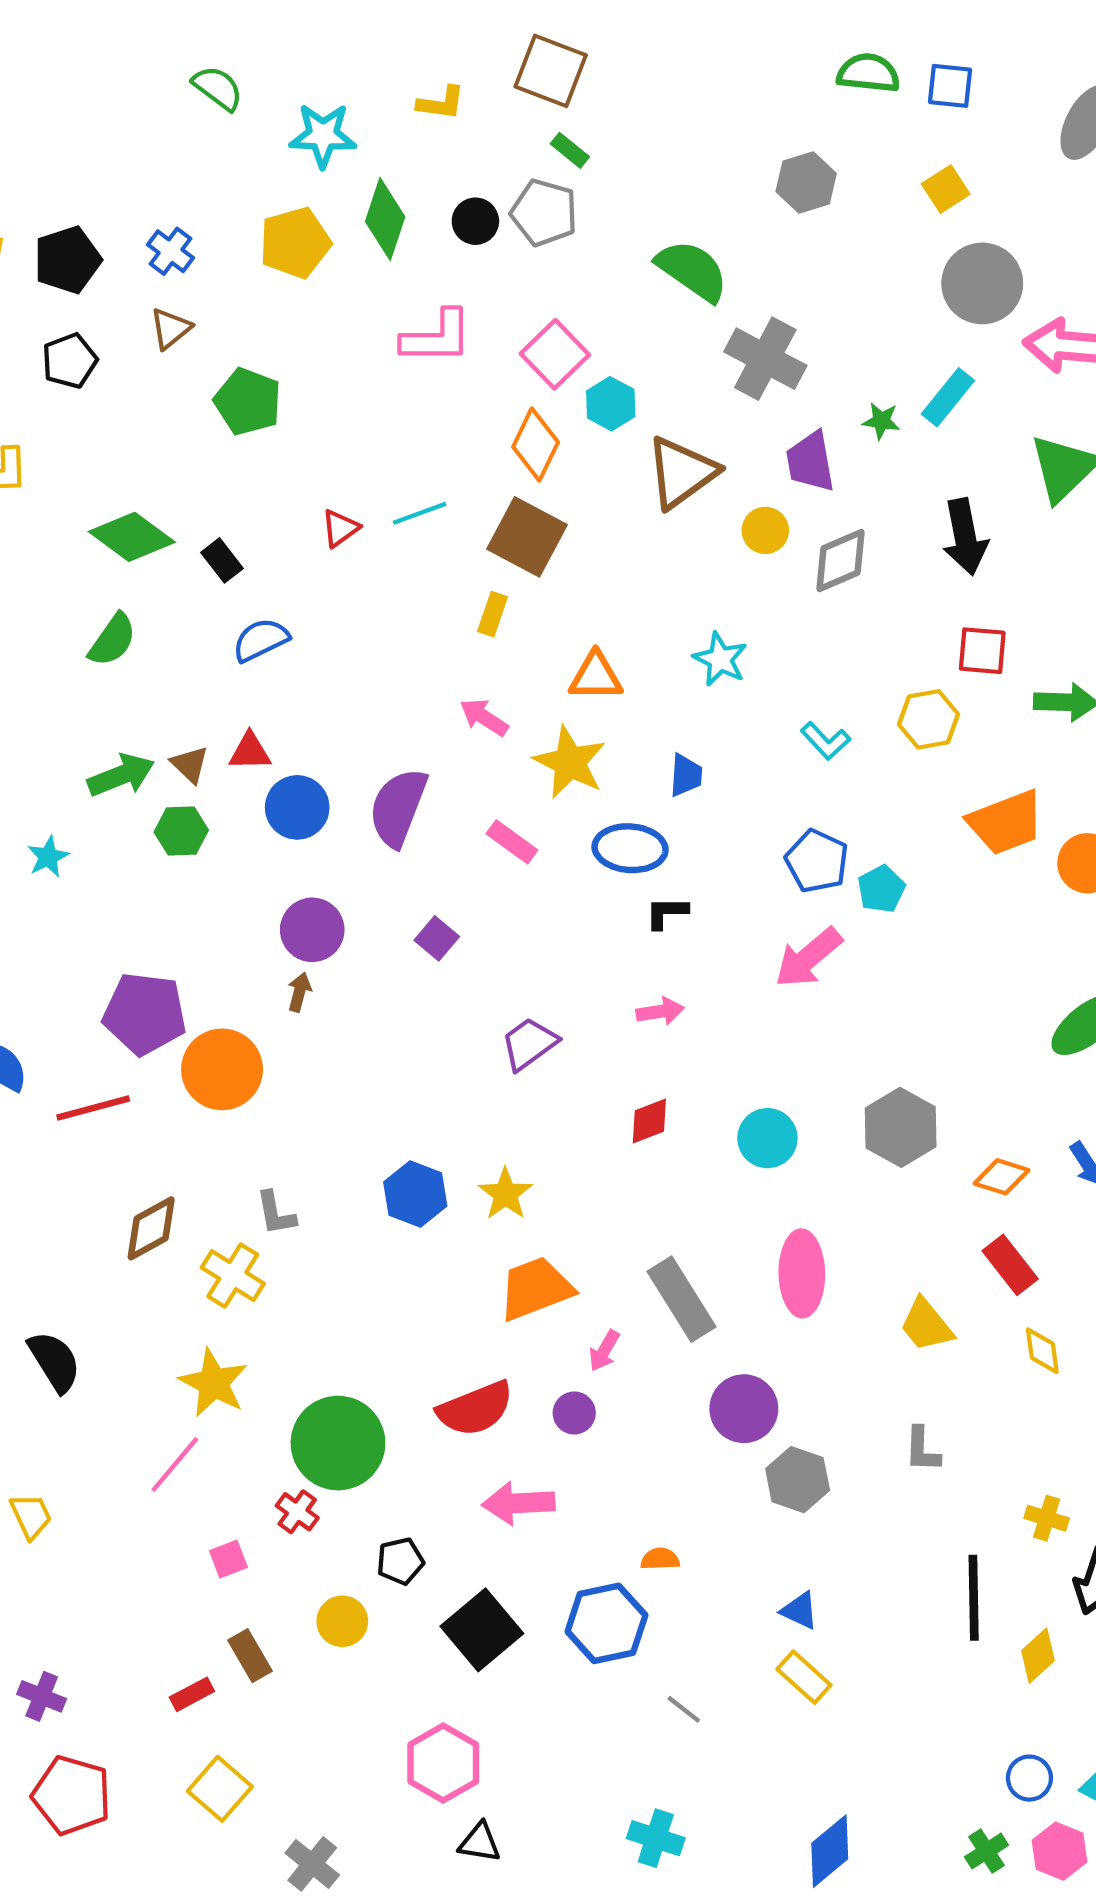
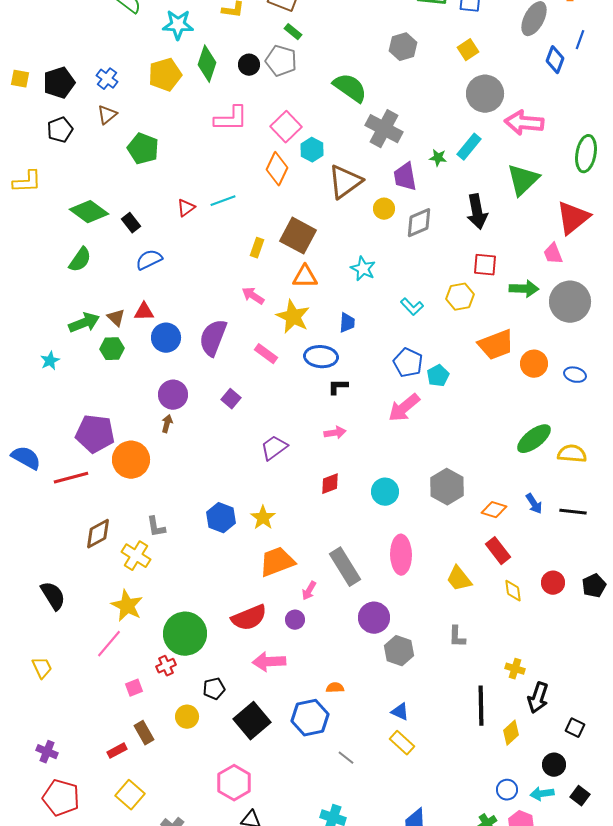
brown square: (527, 537) -> (298, 236), moved
red cross: (297, 1512) -> (166, 666), turned 30

